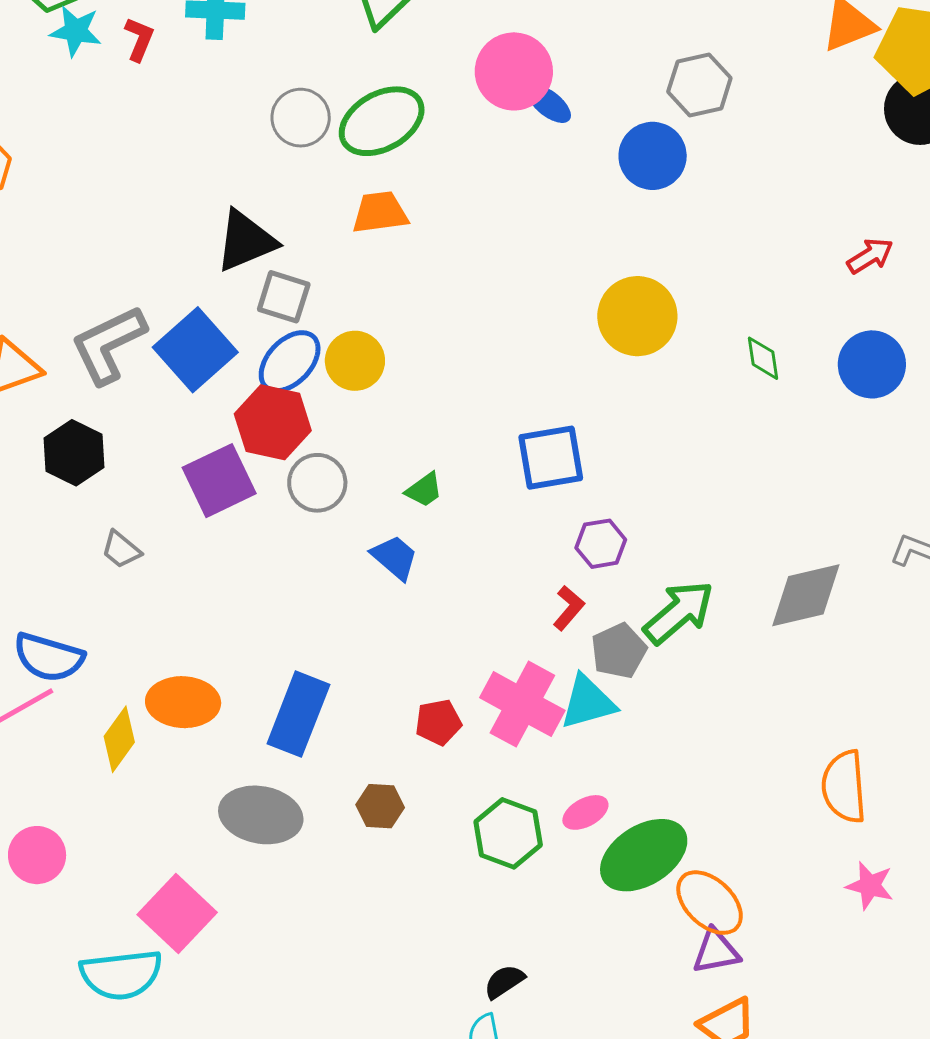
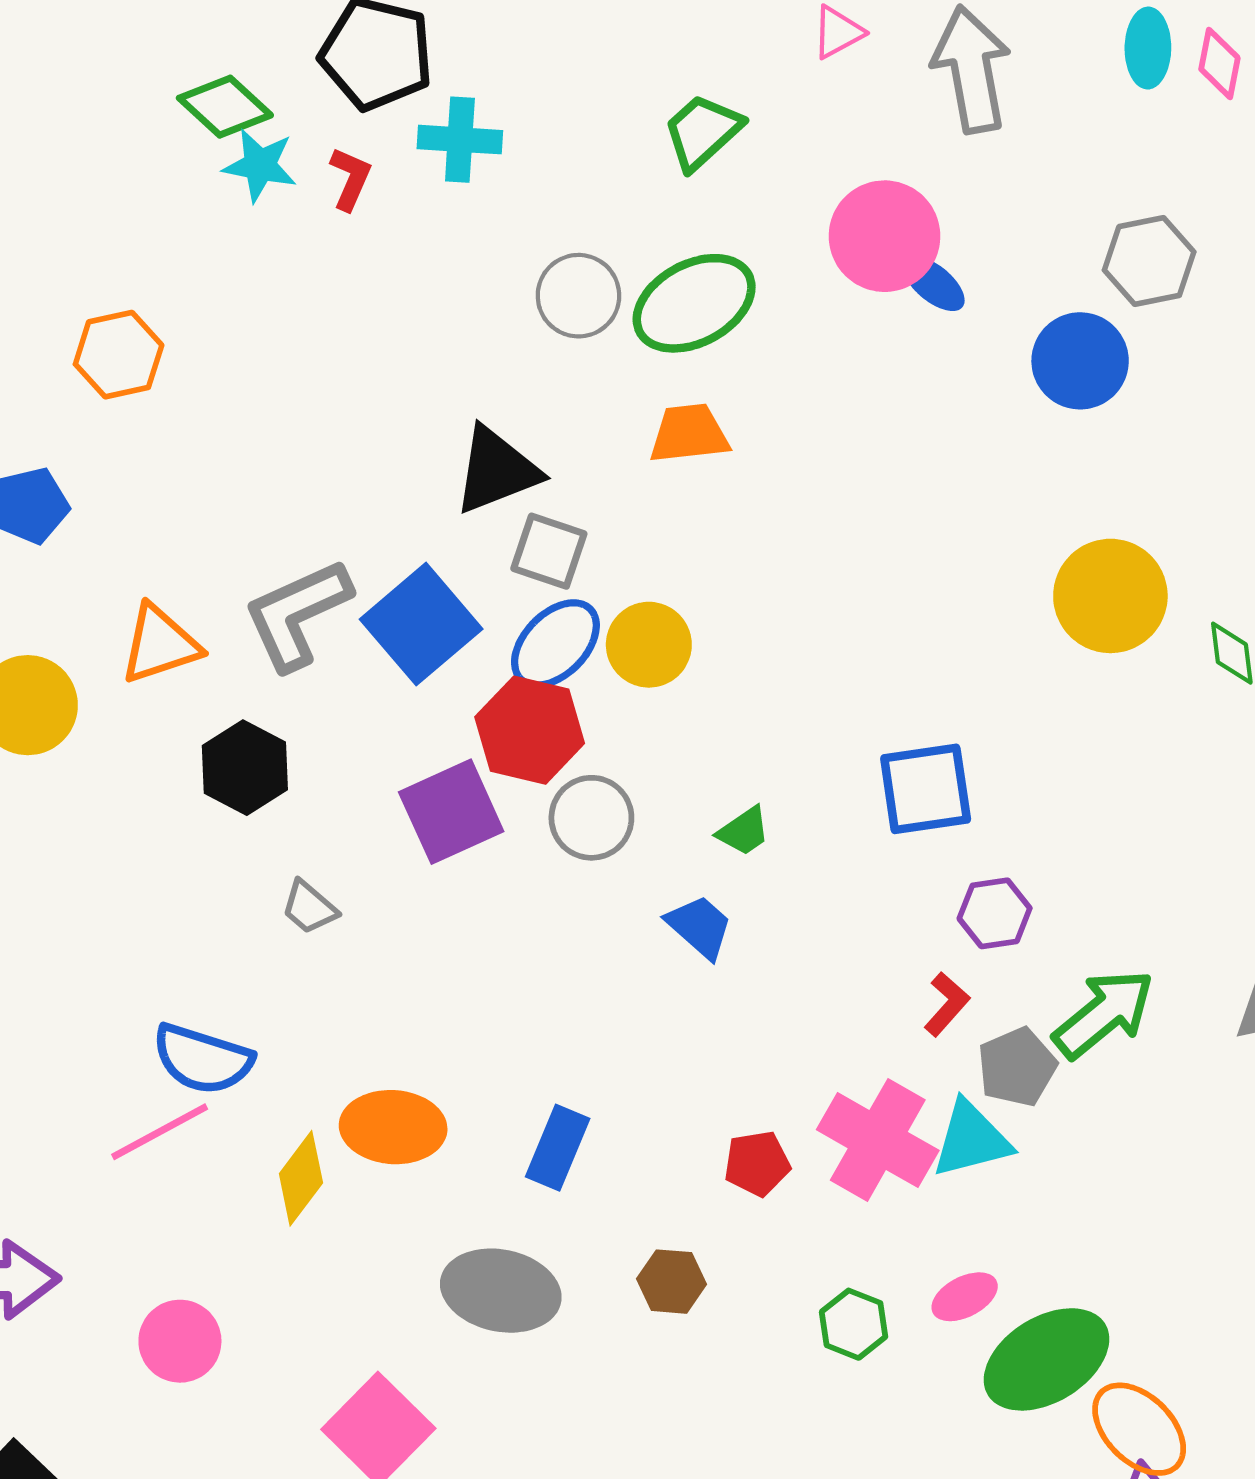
yellow circle: (637, 316) -> (1110, 596), moved
blue rectangle: (298, 714) -> (558, 1148), size x0.7
green hexagon: (508, 833) -> (854, 1324), size x0.7

